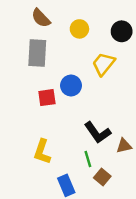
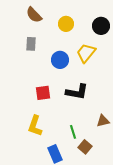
gray rectangle: (37, 53) -> (31, 44), size x0.6
blue circle: (71, 86) -> (60, 60), moved
red square: (47, 98) -> (43, 93), moved
black L-shape: (98, 132) -> (77, 92), moved, turned -45

